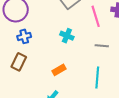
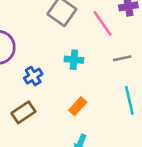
blue cross: (24, 36) -> (33, 76), moved
brown rectangle: (19, 62) -> (23, 112), turned 48

